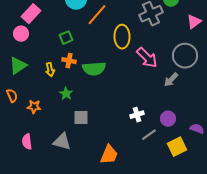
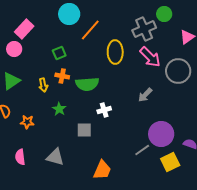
pink arrow: (147, 58) -> (150, 57), moved
gray arrow: (171, 80) -> (145, 95), moved
white cross: (137, 115) -> (104, 110), moved
gray square: (81, 118) -> (84, 130), moved
purple circle: (168, 119) -> (161, 134), size x1.6

